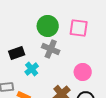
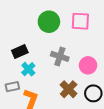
gray cross: (51, 49) -> (60, 56), moved
cyan cross: (32, 69) -> (28, 69), moved

